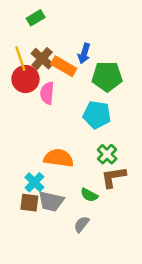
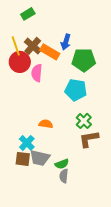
orange semicircle: (59, 158) -> (46, 124), size x0.6
green semicircle: (89, 195) -> (62, 164), moved, turned -48
gray semicircle: (82, 224) -> (64, 176), turned -32

